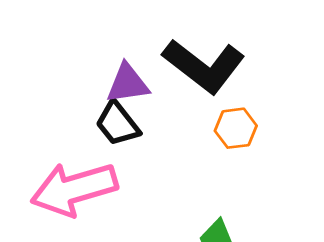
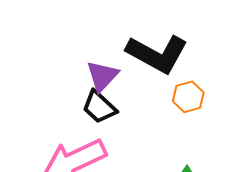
purple triangle: (128, 84) -> (102, 76), turned -30

